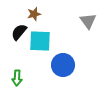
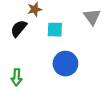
cyan square: (40, 41) -> (55, 30), moved, size x0.7

